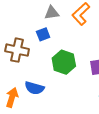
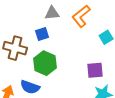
green hexagon: (64, 62) -> (45, 63), moved

